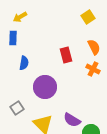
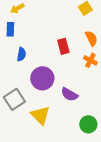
gray square: (17, 108) -> (14, 99), size x1.5
purple semicircle: (72, 120) -> (69, 94), moved

